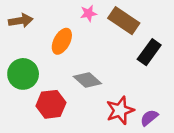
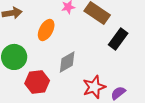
gray diamond: (87, 80) -> (67, 62), turned -70

